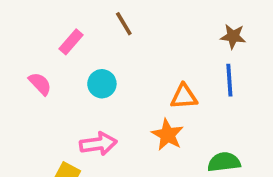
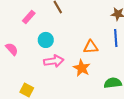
pink semicircle: (40, 84) -> (12, 49), moved
pink arrow: (98, 144) -> (54, 61), moved

